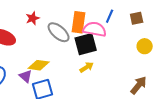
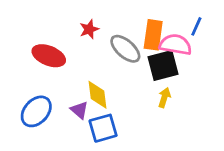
yellow diamond: (39, 65) -> (97, 95), turned 75
yellow arrow: (87, 67) -> (164, 98), turned -40

